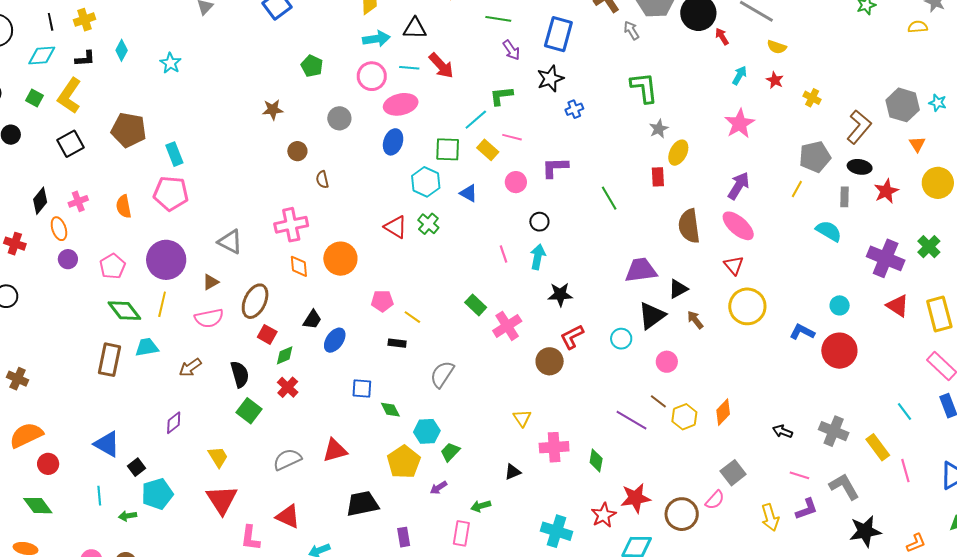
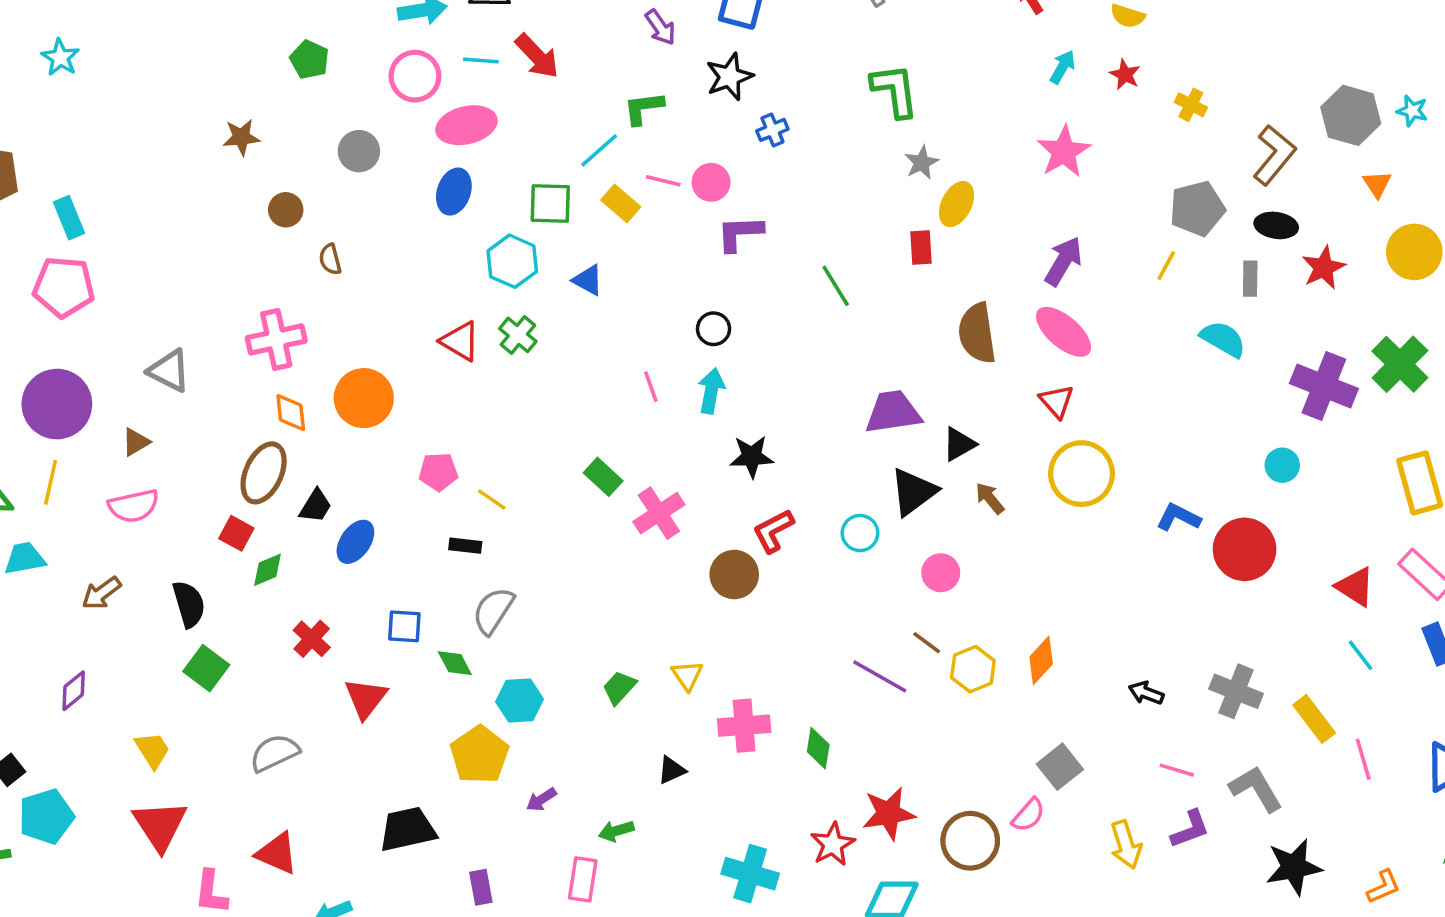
pink circle: (516, 182) -> (711, 182), moved
green cross: (929, 247) -> (1400, 364), size x1.4
brown ellipse: (255, 301) -> (264, 473), moved
cyan circle: (840, 305) -> (1282, 465), moved
red triangle: (898, 306) -> (1355, 587), moved
gray semicircle: (442, 374) -> (493, 611), moved
red cross: (288, 387) -> (312, 639), moved
red triangle: (335, 450) -> (366, 698), moved, turned -36
green trapezoid: (450, 452) -> (619, 688), moved

